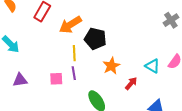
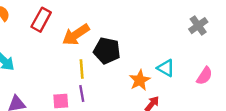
orange star: (111, 66) -> (140, 80), moved
cyan triangle: (152, 66) -> (166, 68), moved

